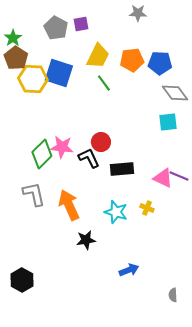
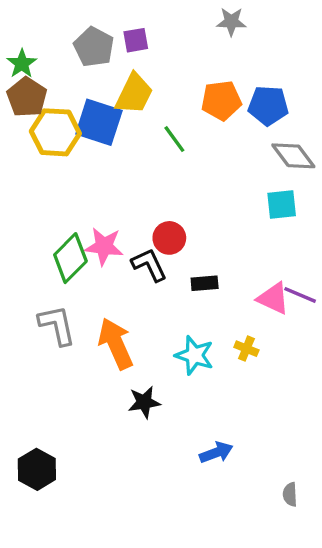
yellow trapezoid: (98, 56) -> (134, 94), moved
black rectangle: (122, 169) -> (205, 283), size x0.7

